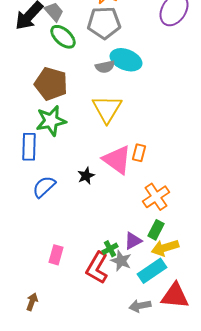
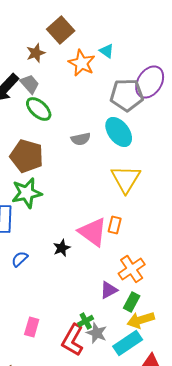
gray pentagon: (104, 23) -> (127, 95), moved
cyan ellipse: (126, 60) -> (119, 132), moved, turned 32
yellow triangle: (107, 109) -> (126, 179), moved
blue semicircle: (44, 187) -> (20, 259), size x0.7
purple triangle: (133, 241) -> (109, 290), moved

